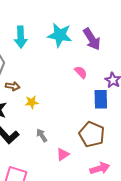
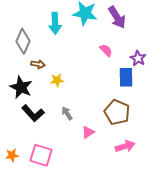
cyan arrow: (21, 37) -> (55, 23), moved

